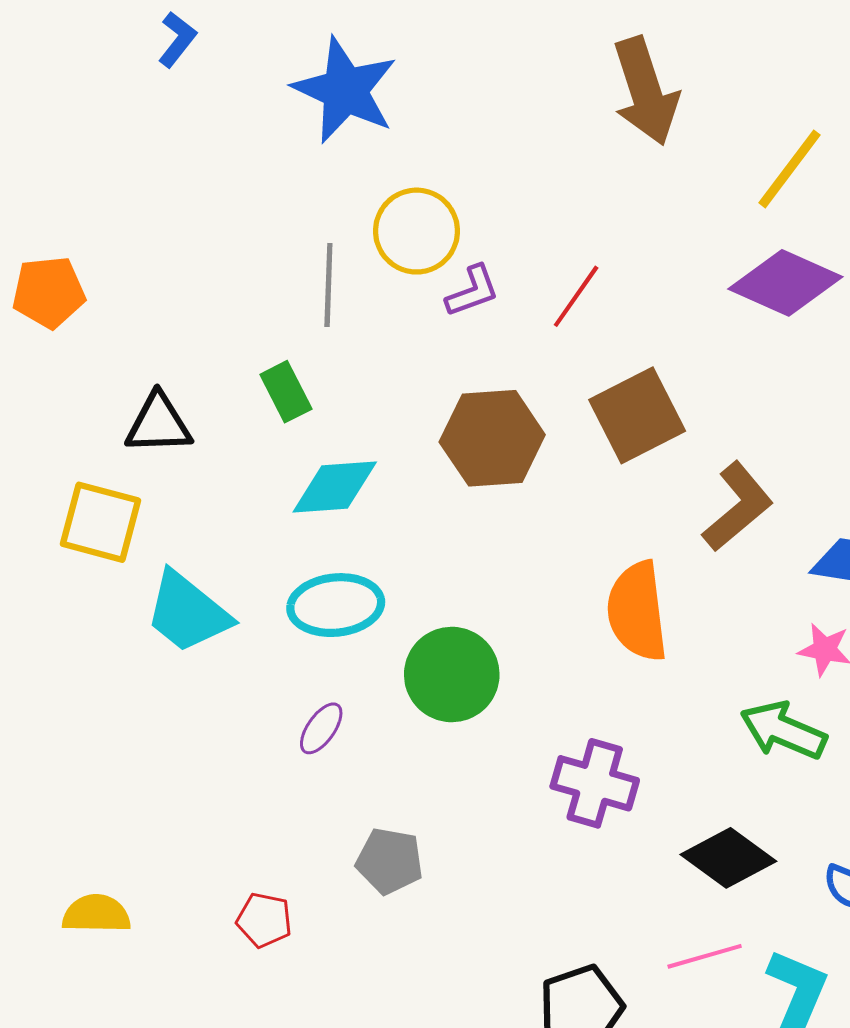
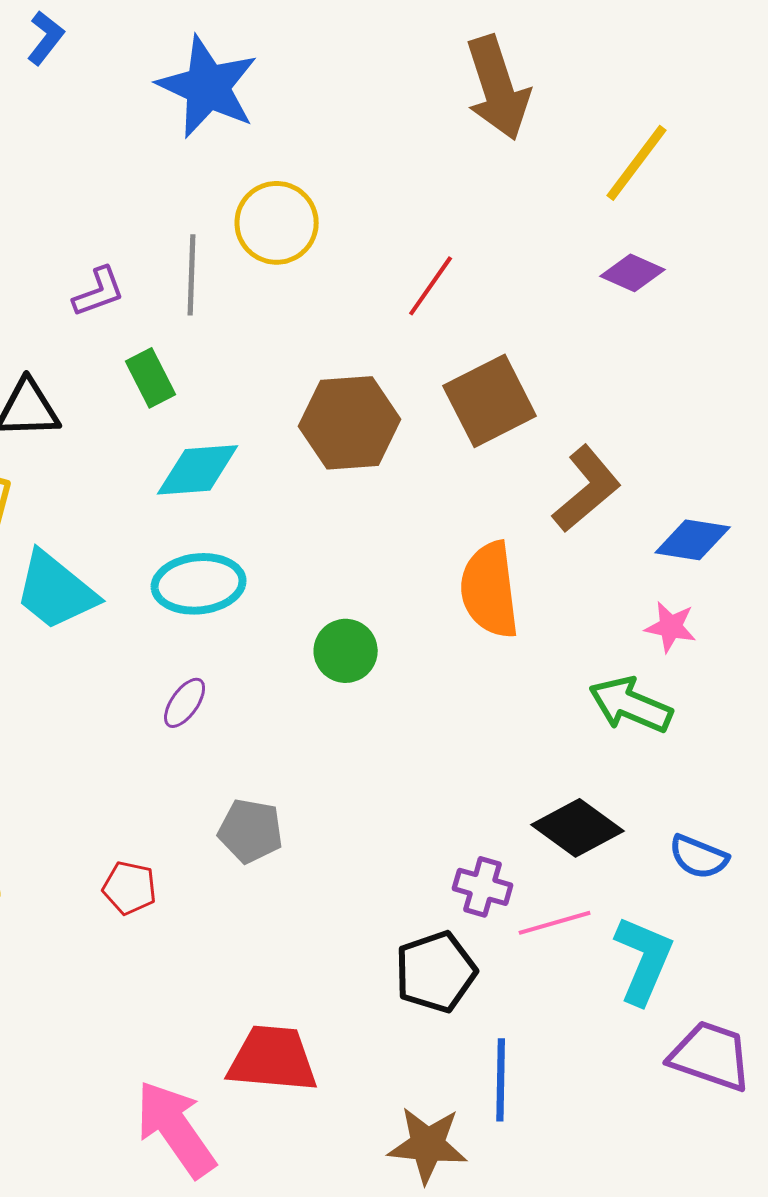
purple diamond: (785, 283) -> (633, 273), size x0.6
purple L-shape: (472, 291) -> (99, 292), moved
green circle: (452, 675) -> (346, 651), moved, size x0.7
purple cross: (595, 783) -> (483, 887), moved, size x0.7

